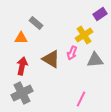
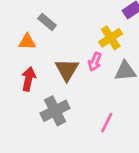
brown triangle: (51, 59) -> (67, 70), turned 30
gray cross: (22, 93) -> (55, 111), moved

